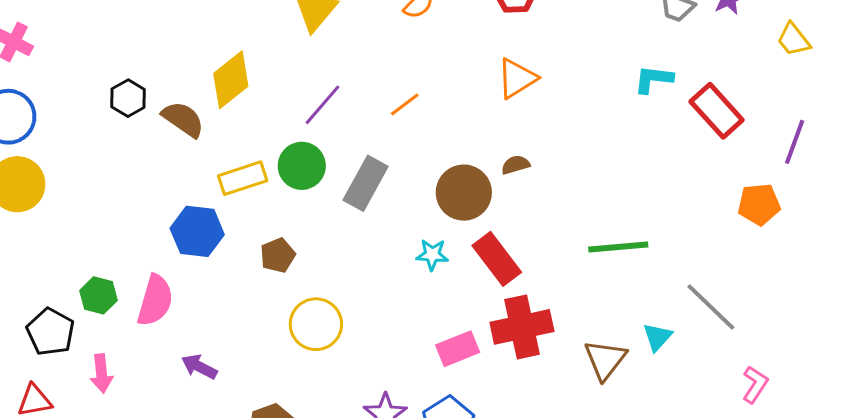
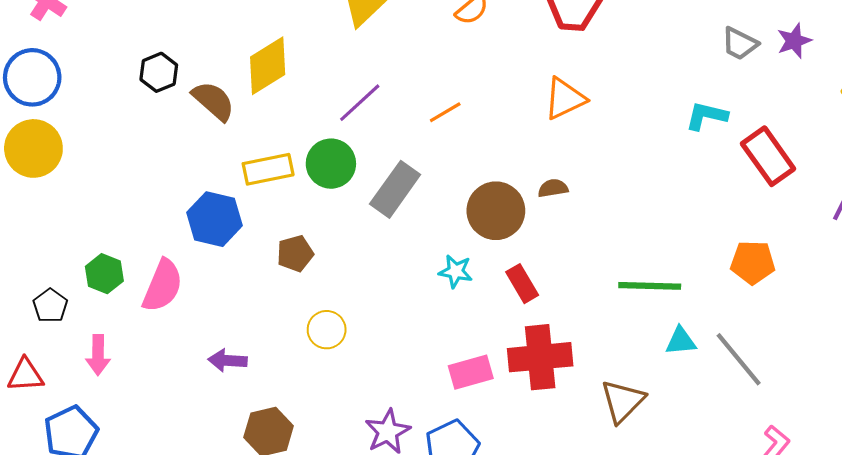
orange pentagon: (759, 204) -> (753, 262), moved
red rectangle: (497, 259) -> (522, 284), size x0.7
yellow circle: (316, 324) -> (327, 330), size x0.7
black pentagon: (51, 332) -> (50, 306), size x0.7
cyan triangle: (657, 337) -> (681, 341), moved, turned 36
purple arrow: (199, 367) -> (228, 361), moved, turned -30

